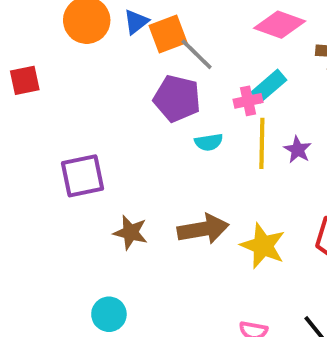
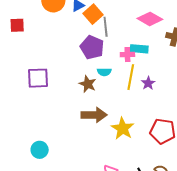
orange square: (168, 34) -> (93, 14), turned -30
gray line: (197, 54) -> (106, 27), turned 30
cyan rectangle: (269, 86) -> (139, 49), turned 36
brown star: (131, 233) -> (88, 84), moved

